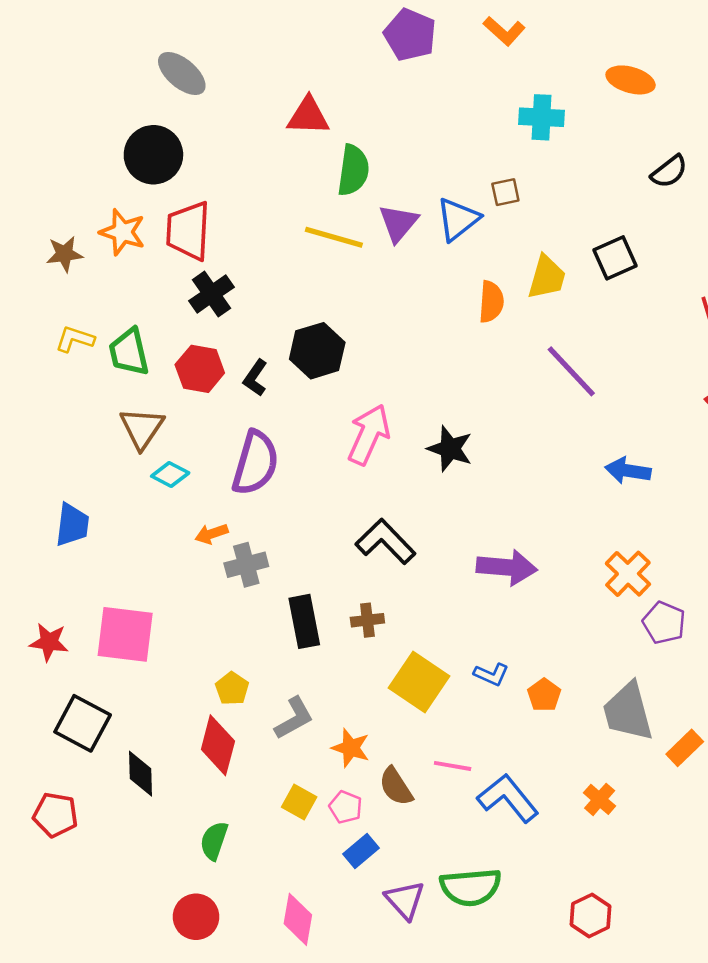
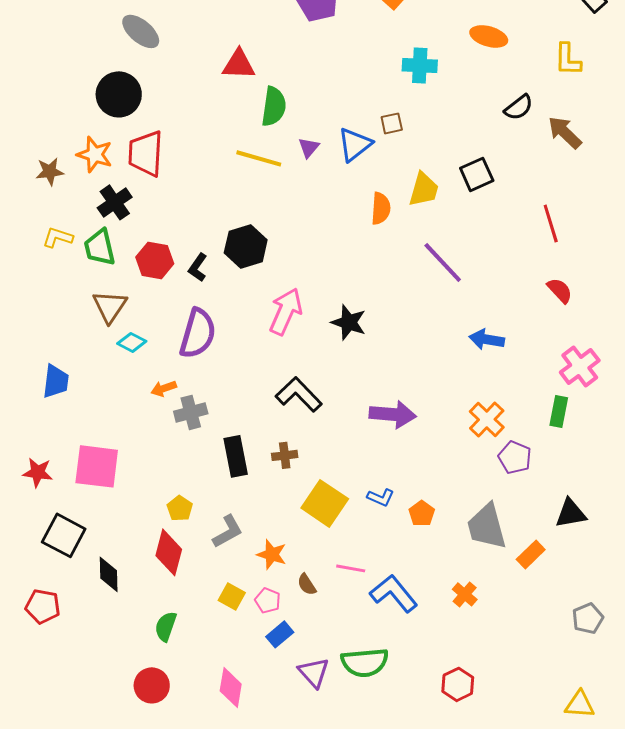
purple triangle: (398, 223) -> (309, 147), size x0.7
black cross: (211, 294) -> (115, 202), moved
brown semicircle: (396, 787) -> (307, 584), size x0.7

